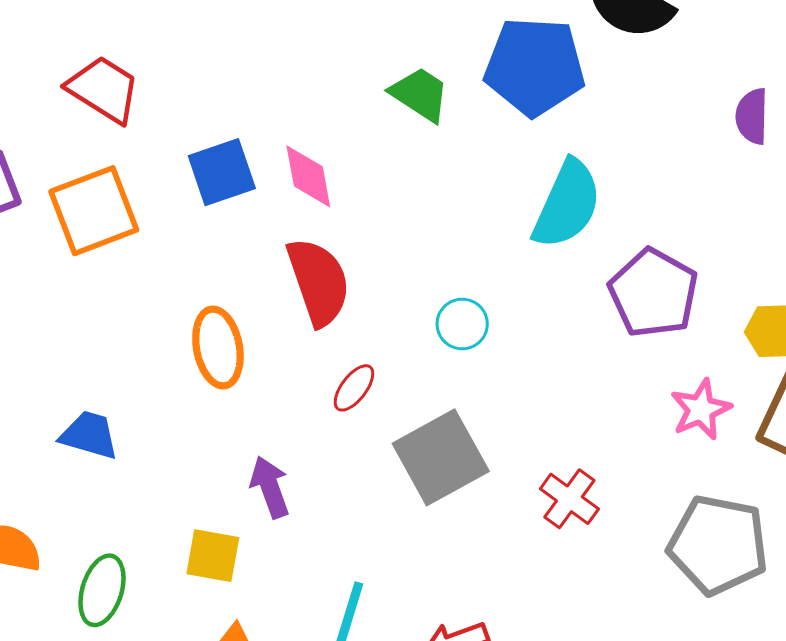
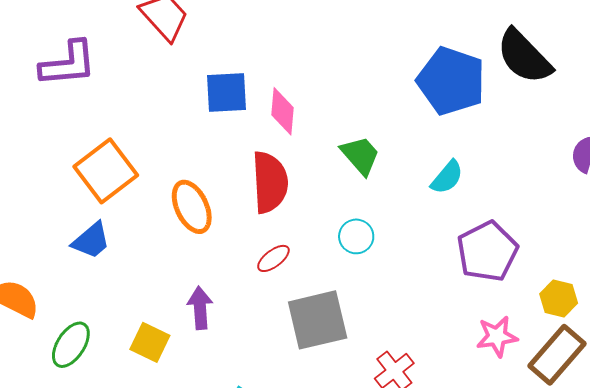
green trapezoid: (420, 94) -> (360, 155), moved
cyan semicircle: (567, 204) -> (447, 177), size x0.6
orange square: (94, 211) -> (106, 171), moved, turned -32
orange ellipse: (218, 348) -> (192, 207), turned -30
blue trapezoid: (89, 435) -> (91, 241), turned 108

